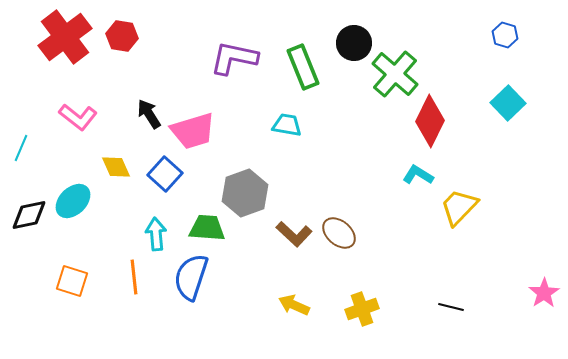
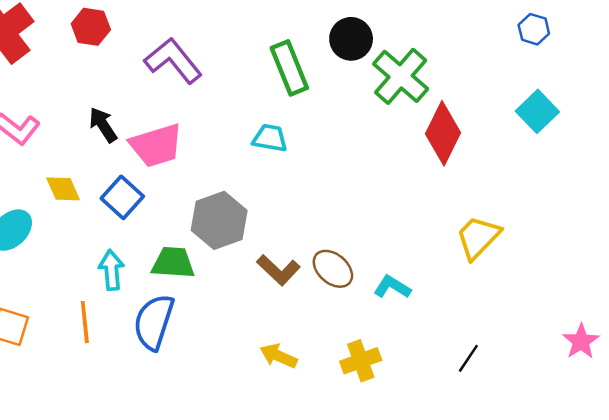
red hexagon: (122, 36) -> (91, 27), moved
purple L-shape: (234, 58) -> (173, 61), moved, turned 39
cyan L-shape: (418, 175) -> (392, 287), moved
black line: (451, 307) -> (468, 358), turned -70

